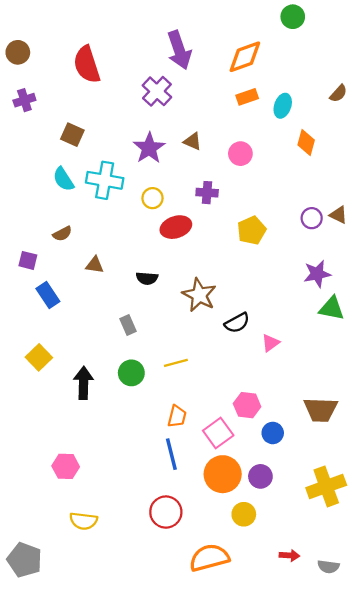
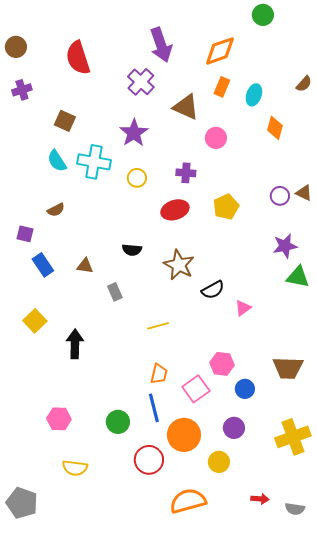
orange rectangle: (247, 97) -> (222, 87), turned -48
brown triangle: (193, 141) -> (186, 107), moved, size x1.6
red ellipse: (176, 227) -> (175, 210), moved
brown triangle: (95, 265) -> (85, 266), moved
green circle: (131, 373) -> (118, 422), moved
orange circle: (223, 474) -> (184, 435), moved

